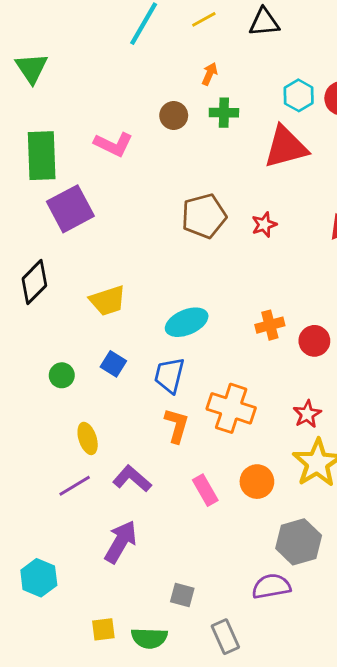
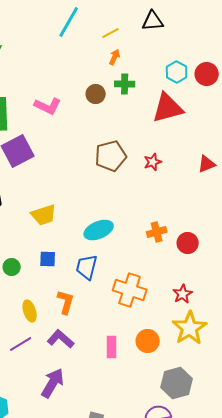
yellow line: (204, 19) -> (111, 33), moved
brown circle: (174, 115) -> (96, 94), moved
blue square: (113, 364) -> (48, 259), turned -30
orange L-shape: (177, 426) -> (66, 302), moved
pink rectangle: (205, 490) -> (112, 347), turned 30

